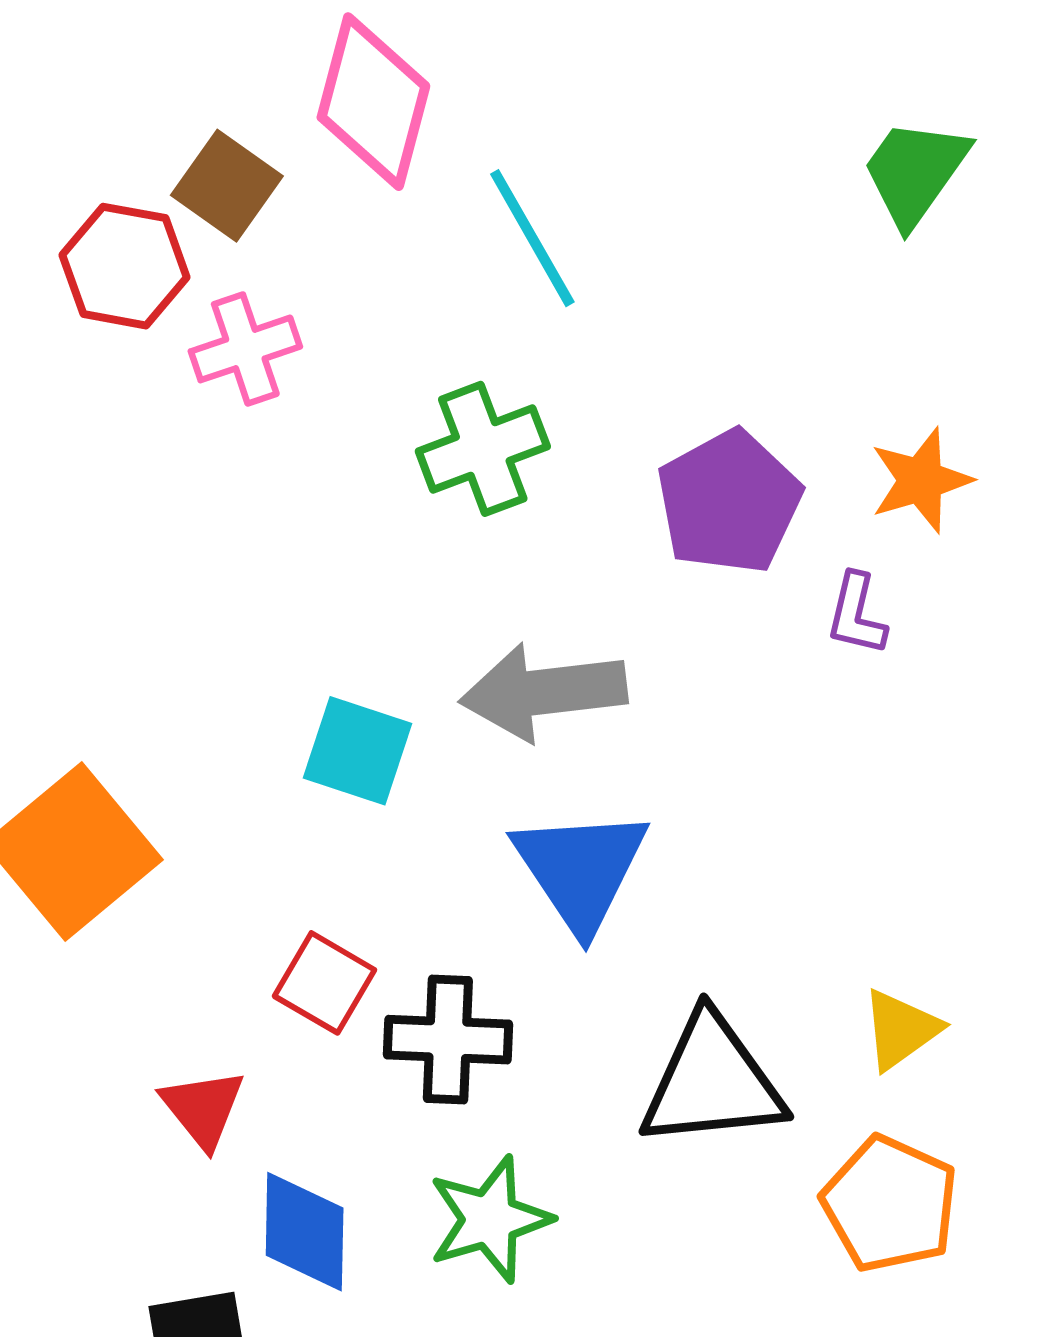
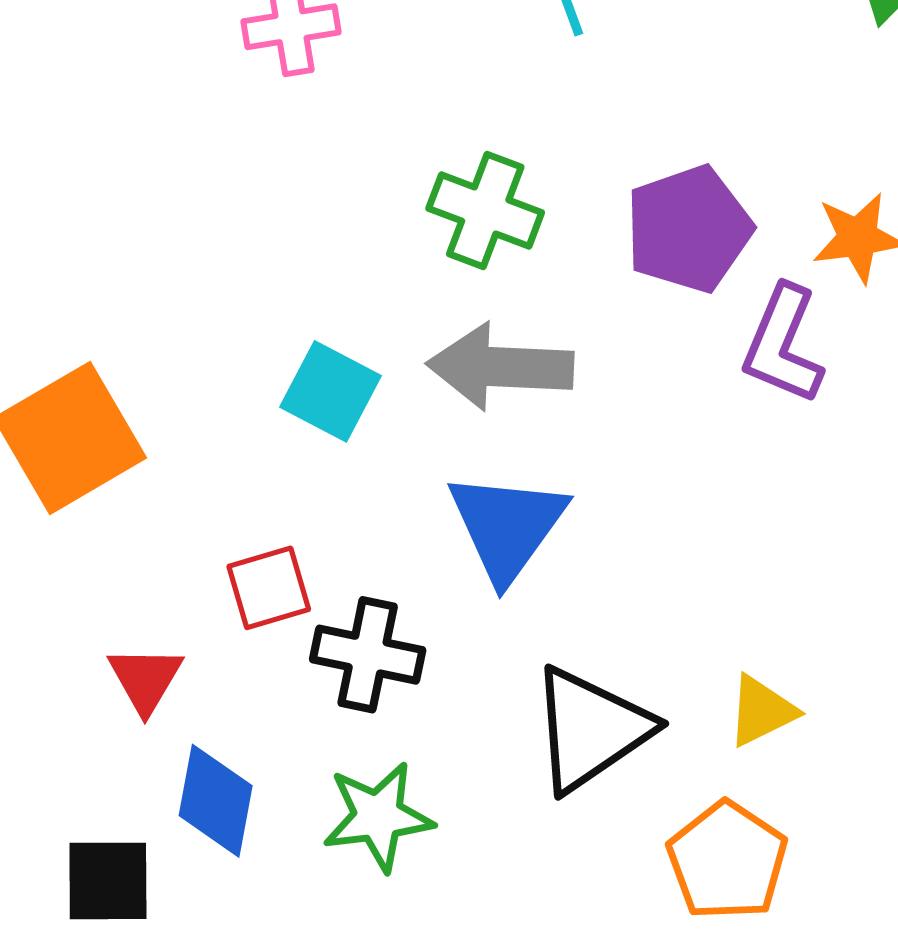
green cross: (483, 449) -> (485, 210), moved, turned 32
purple L-shape: (856, 614) -> (783, 345), size x1.6
red square: (324, 983) -> (269, 588), turned 34
black triangle: (712, 1082) -> (591, 729), turned -38

